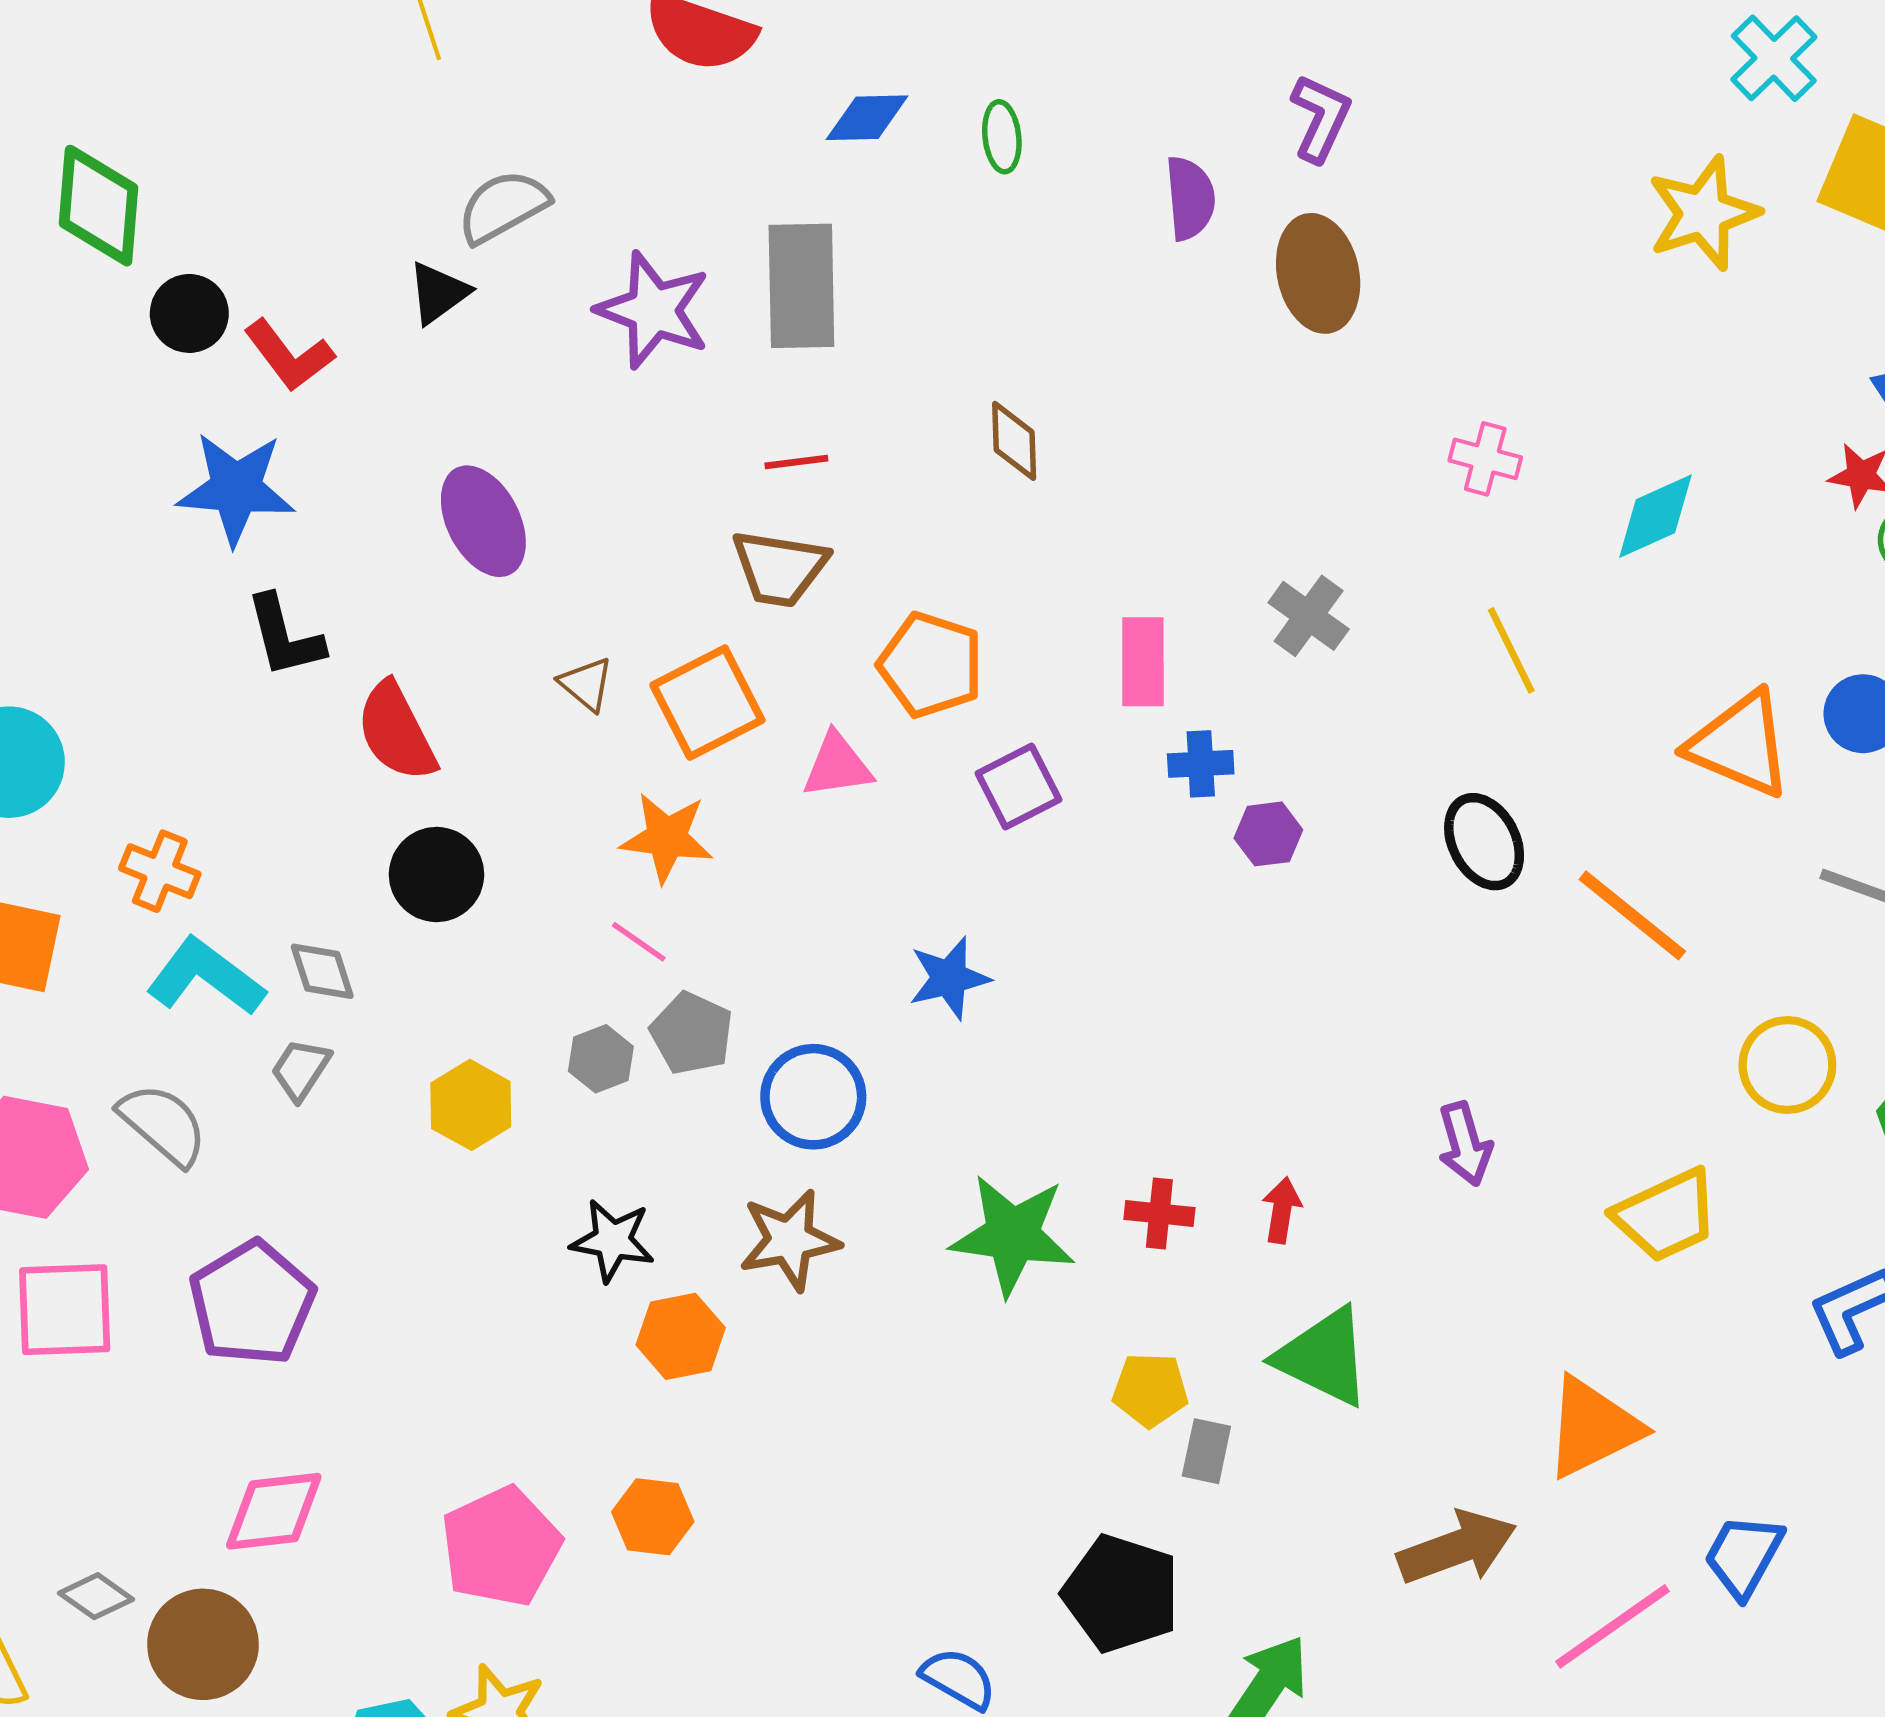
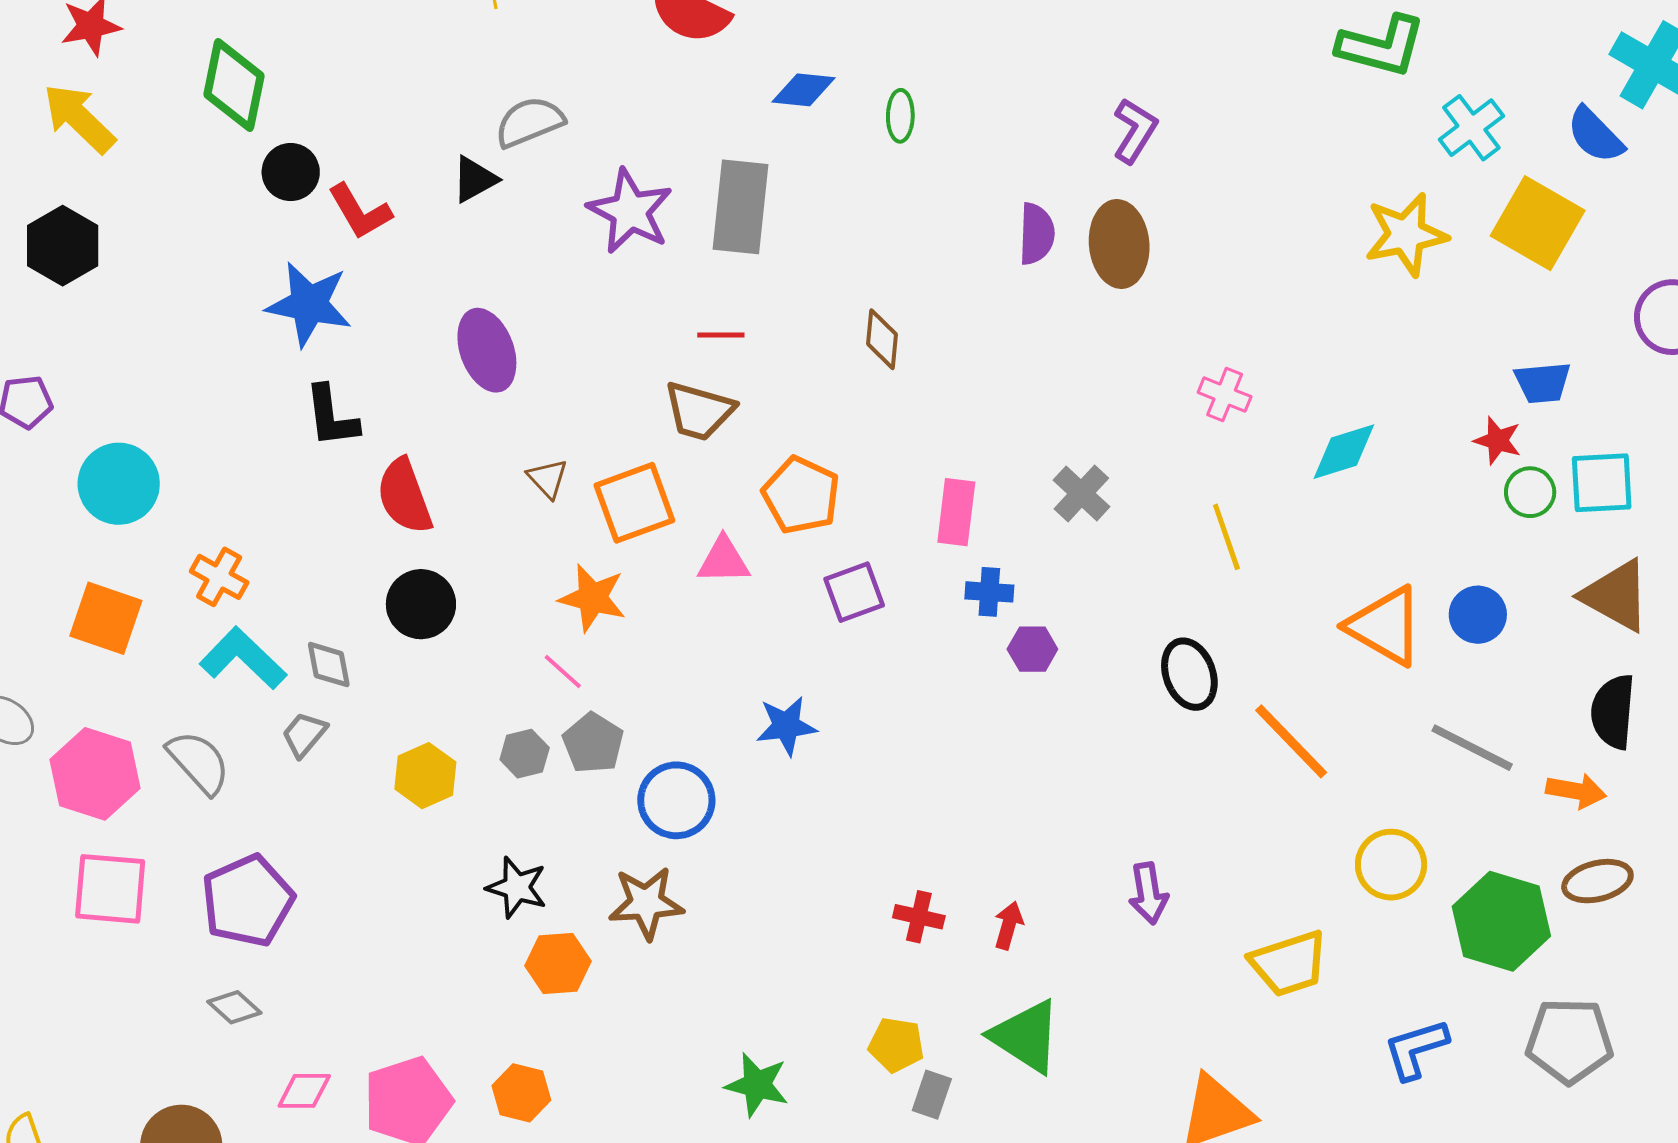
purple semicircle: (1190, 198) -> (1036, 234), moved
green star: (1012, 1235) -> (757, 1085), moved, size x0.7
pink diamond: (274, 1511) -> (304, 1091), moved, size x0.7
gray diamond: (96, 1596) -> (234, 1007), moved

